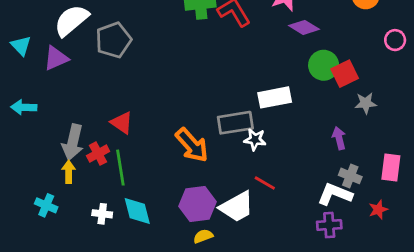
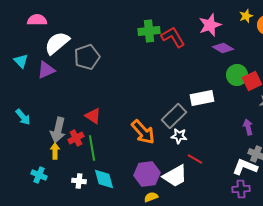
cyan arrow: (24, 107) -> (23, 117), moved, turned -132
gray rectangle: (235, 123) -> (174, 116), turned -35
white star: (255, 140) -> (179, 136), moved

